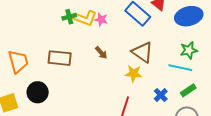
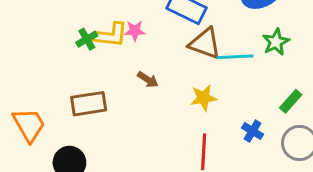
brown triangle: (142, 52) -> (205, 43), moved
cyan line: (180, 68) -> (235, 57), moved
blue cross: (161, 95) -> (253, 131), moved

